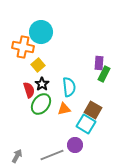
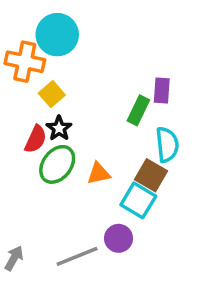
green rectangle: (104, 74) -> (138, 110), moved
cyan semicircle: (69, 87) -> (167, 145), moved
red semicircle: (29, 90) -> (36, 139), turned 42

